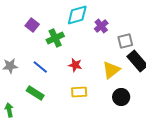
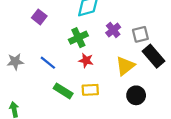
purple cross: (101, 26) -> (113, 30), moved
green cross: (55, 38) -> (78, 38), moved
green rectangle: (35, 93) -> (63, 91), moved

